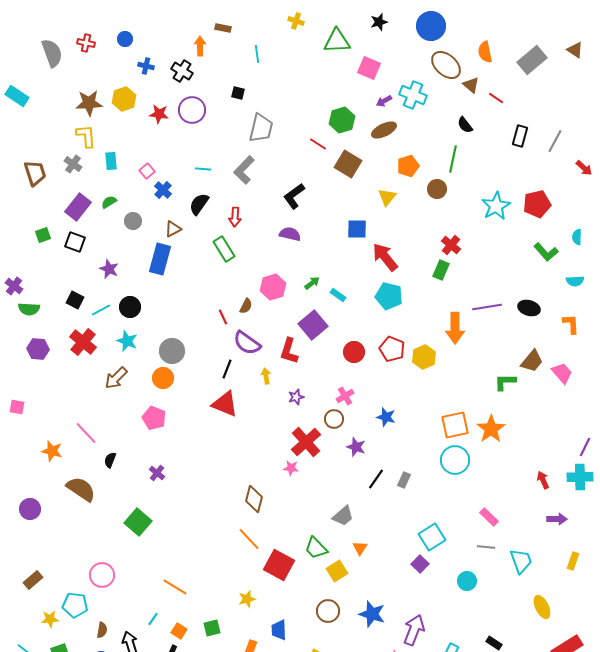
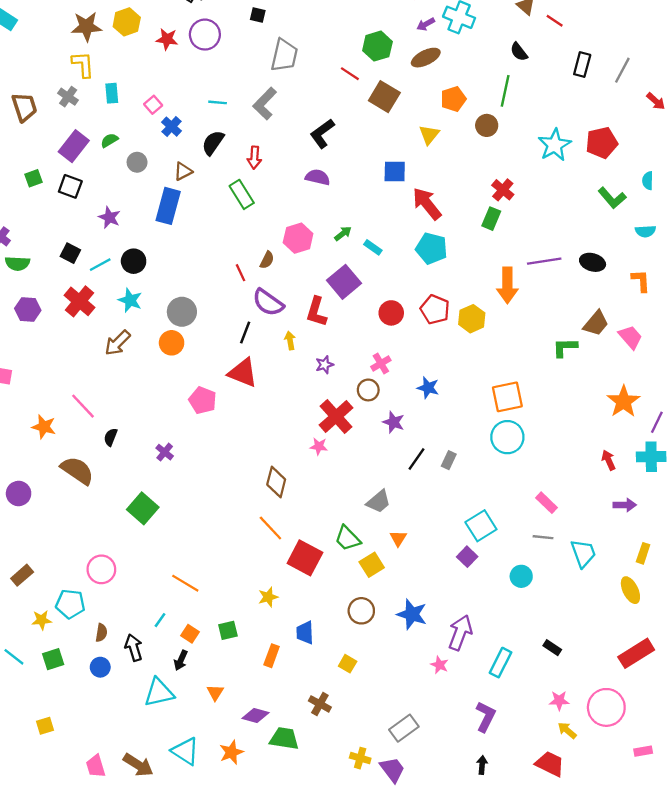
pink pentagon: (154, 418) -> (203, 400), moved
orange star: (491, 429) -> (624, 401), moved
yellow ellipse: (542, 607) -> (630, 590), moved

